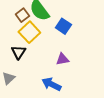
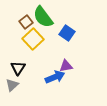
black triangle: (18, 52) -> (18, 68), moved
blue arrow: (51, 84) -> (55, 77), moved, turned 132

